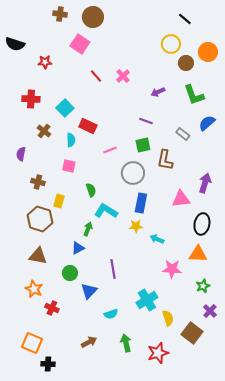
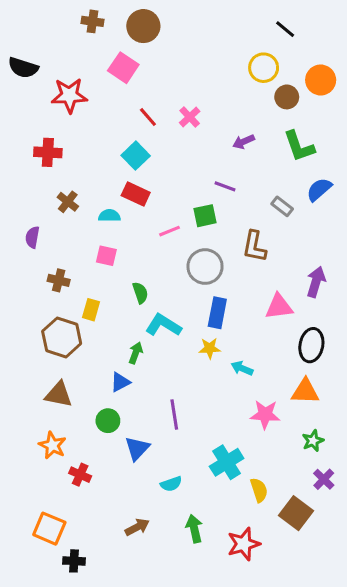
red star: (45, 62) -> (69, 95), size x1.6
cyan square: (65, 108) -> (136, 156), moved
cyan semicircle: (71, 140) -> (109, 216), turned -88
green square: (143, 145) -> (205, 216), moved

